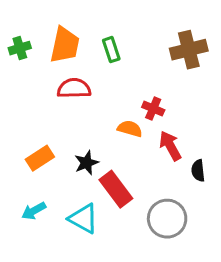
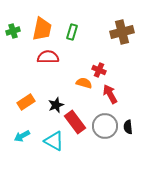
green rectangle: (111, 50) -> (72, 32), turned 35
black semicircle: (198, 171) -> (128, 127), moved
gray circle: (167, 219) -> (105, 126), moved

